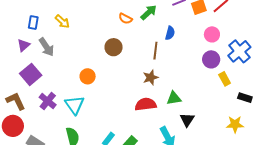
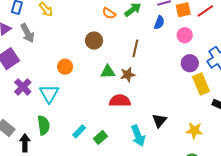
blue semicircle: (170, 33) -> (159, 23), moved
pink circle: (212, 34) -> (185, 35), moved
yellow rectangle: (225, 79) -> (201, 84), size x1.5
green triangle: (174, 98) -> (108, 72), moved
yellow star: (235, 124) -> (194, 131), moved

